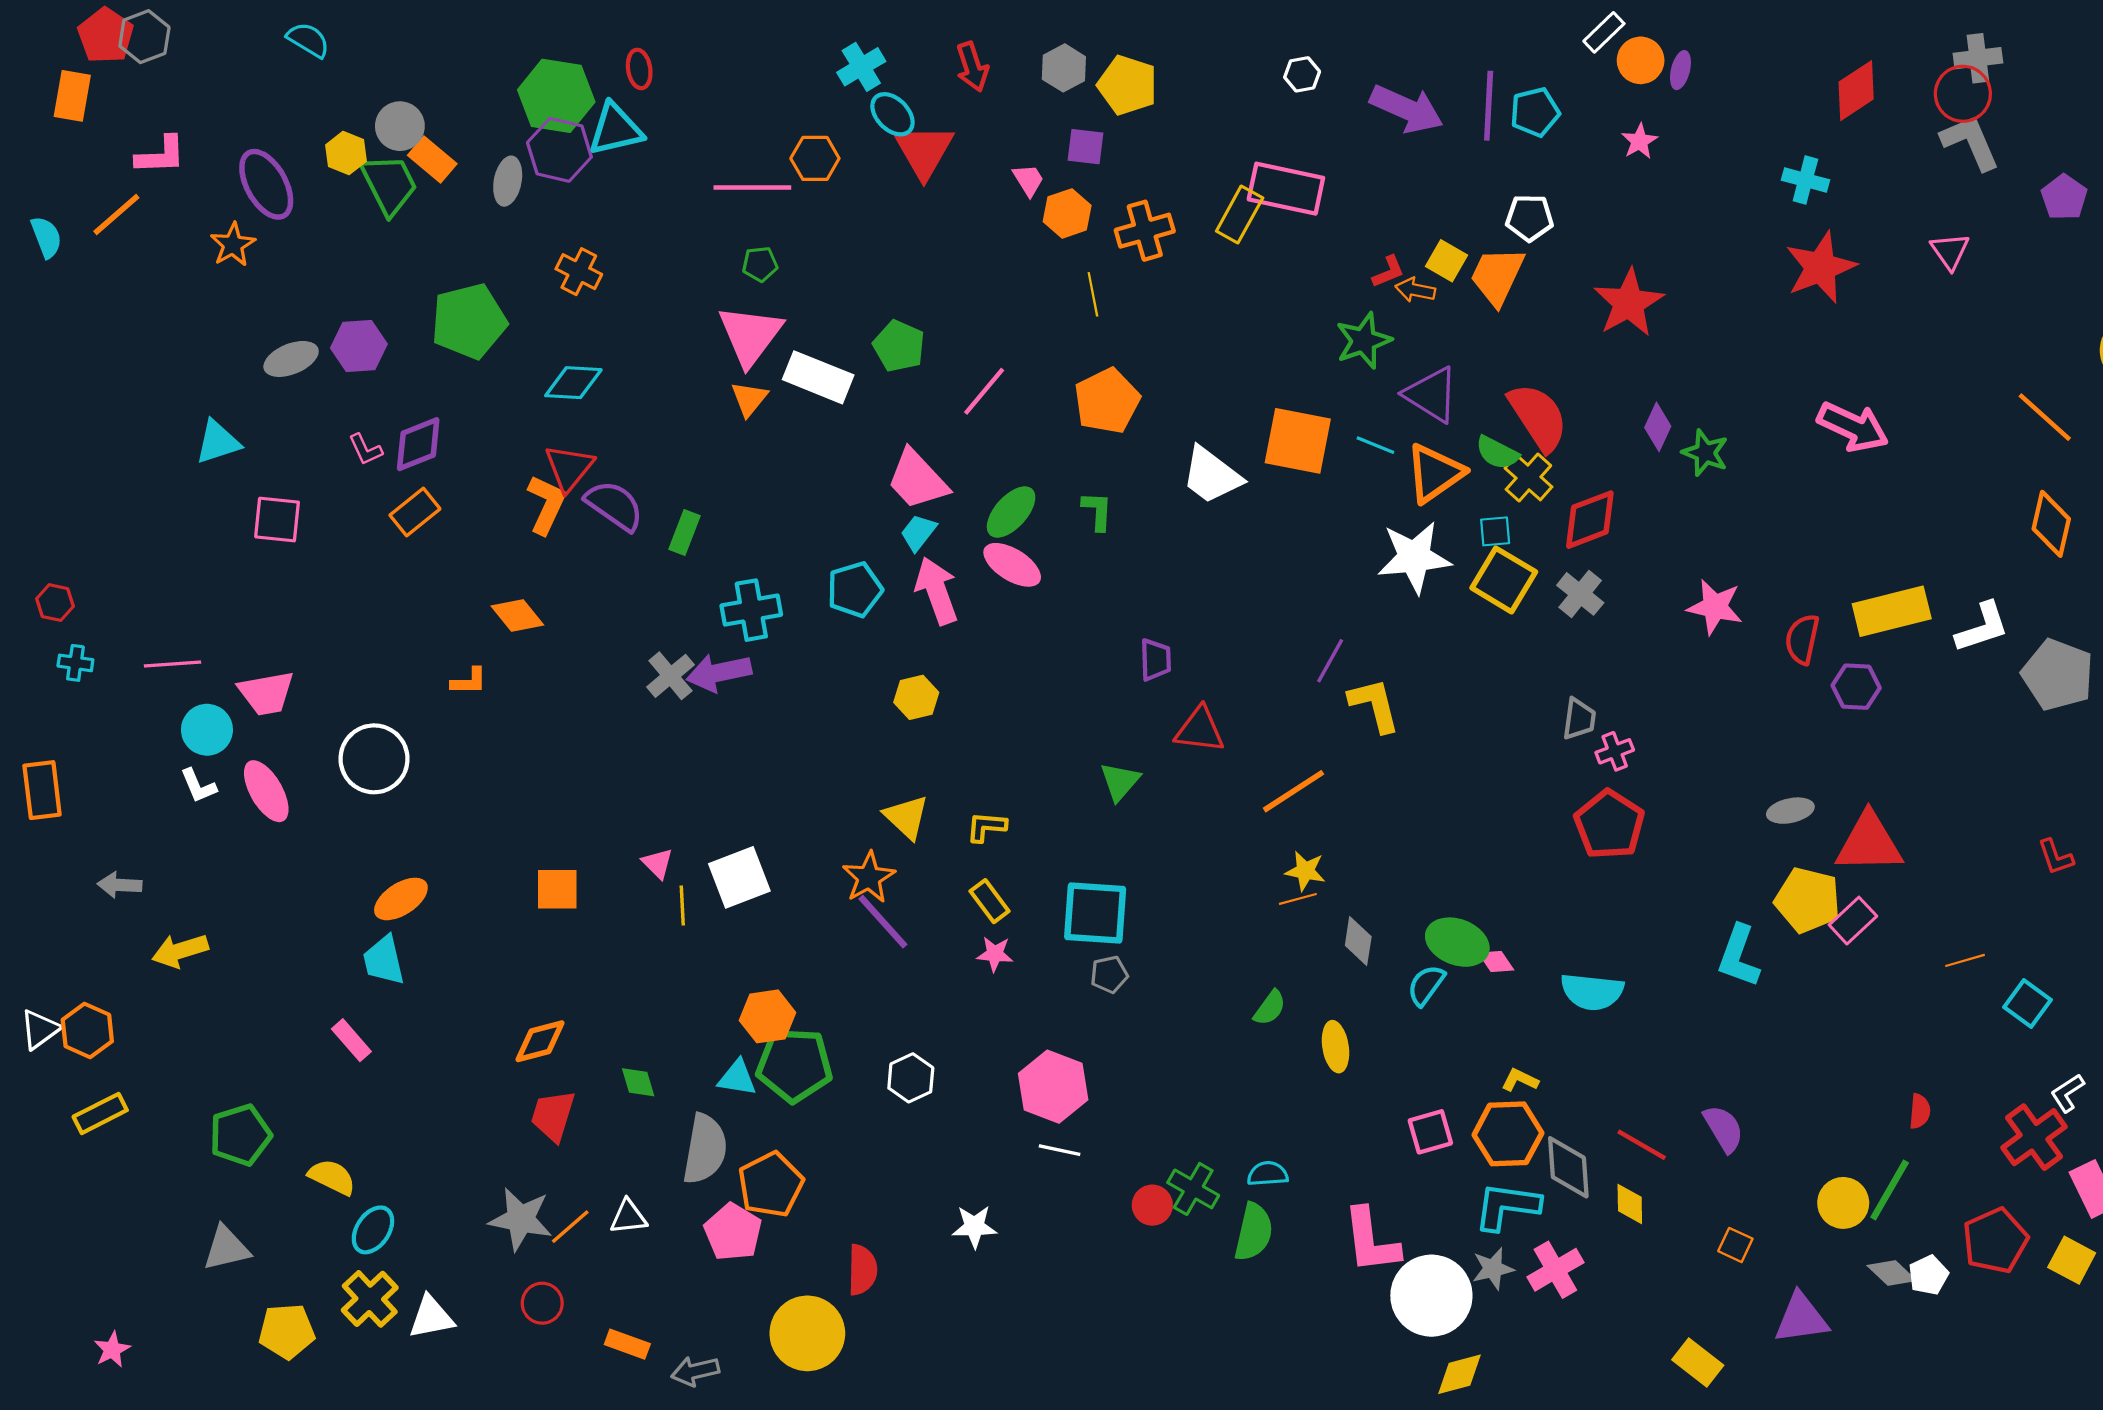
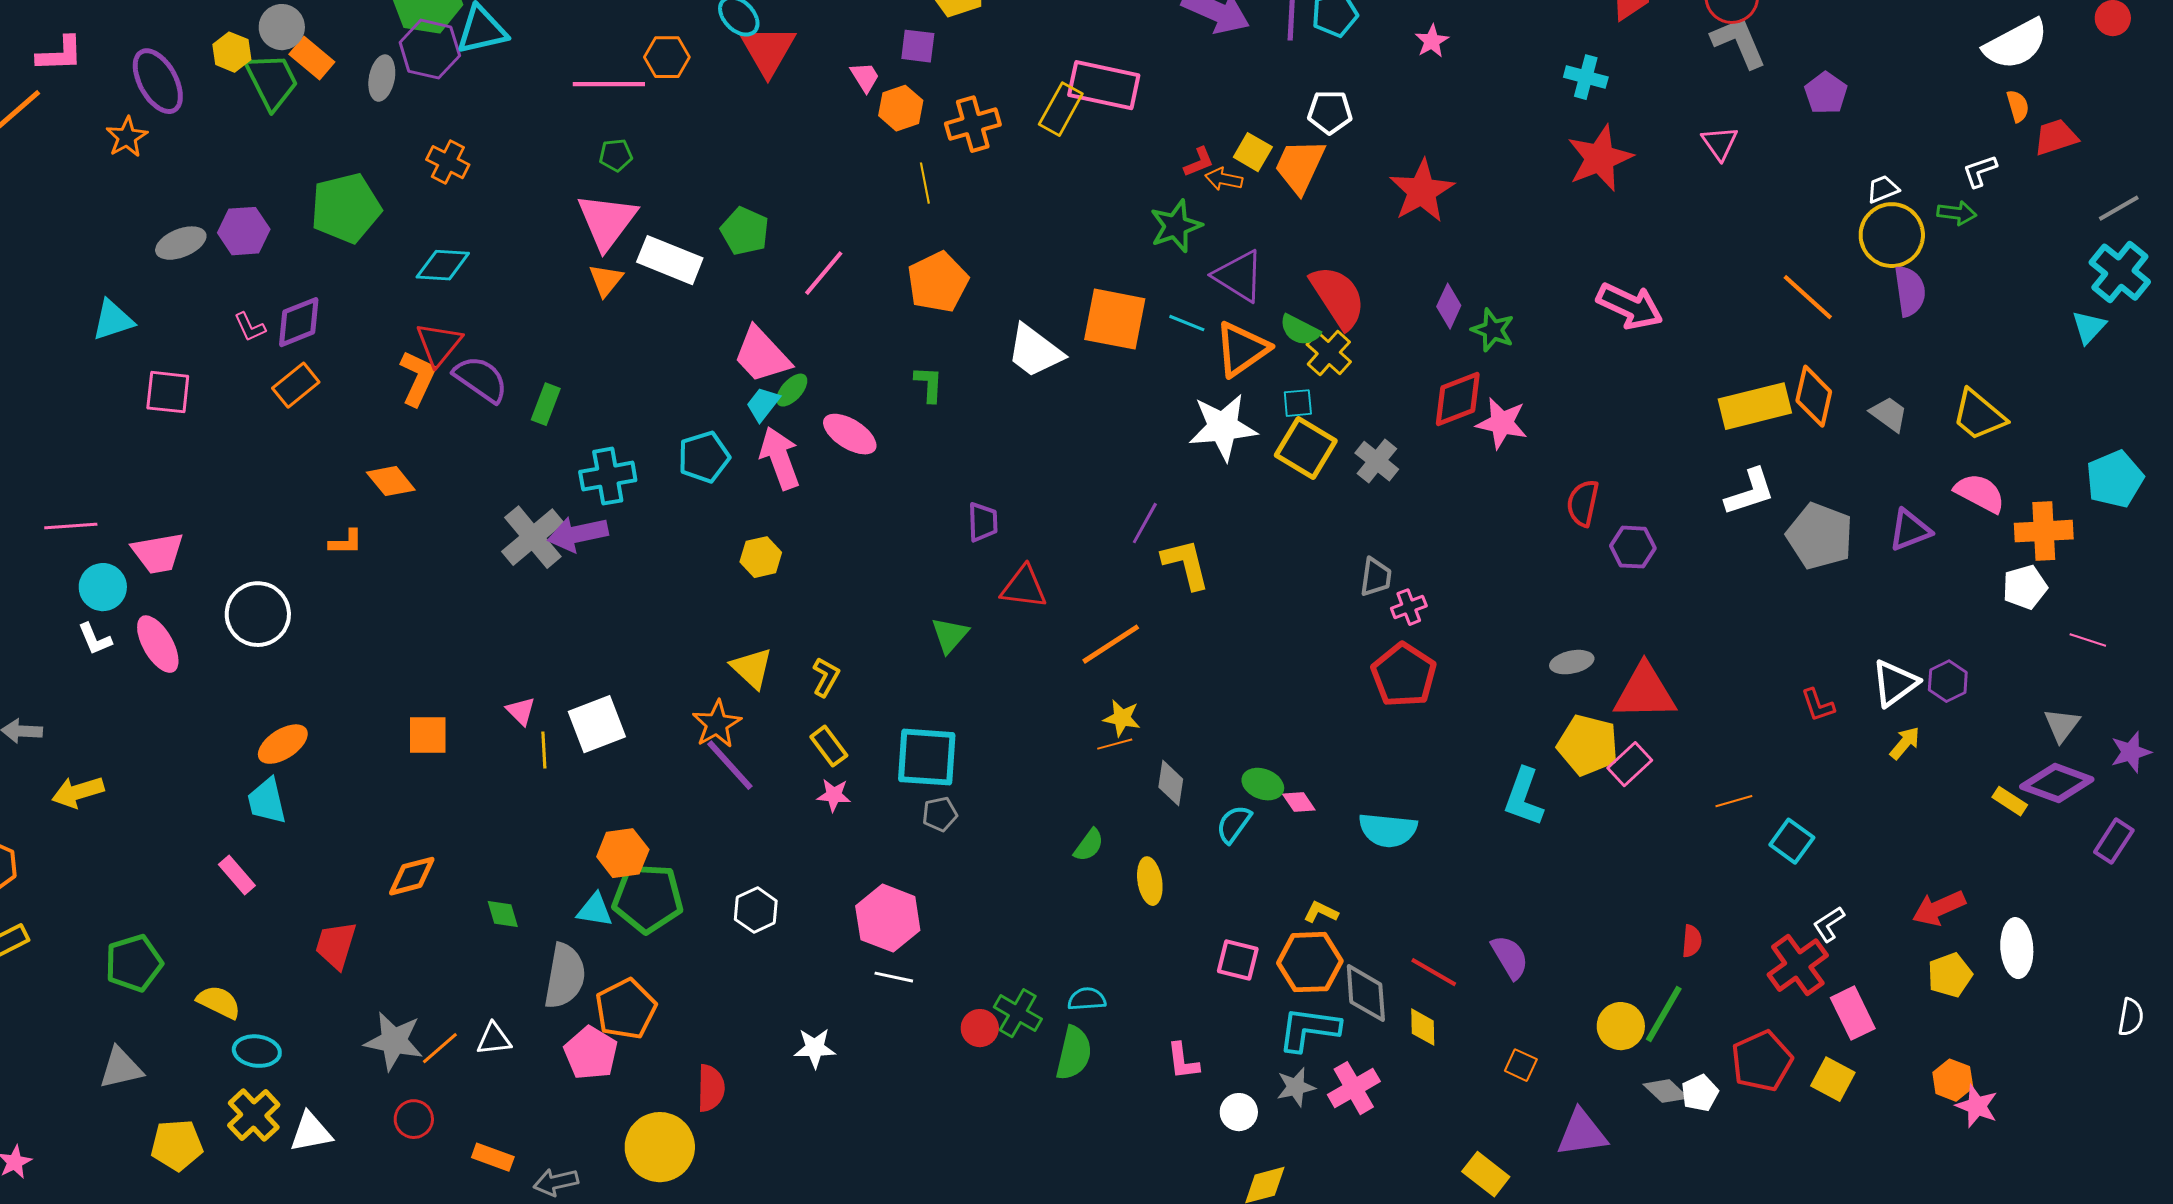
green ellipse: (1011, 512) -> (792, 390), moved, size x0.7
red diamond: (1590, 520) -> (1458, 399), moved
pink star: (1715, 607) -> (1502, 423), moved
yellow rectangle: (1892, 611) -> (1755, 406), moved
gray cross: (670, 676) -> (533, 537), size x1.4
yellow L-shape: (986, 827) -> (826, 677), turned 114
green ellipse: (1457, 942) -> (1263, 784), size x0.7
red trapezoid: (553, 1116) -> (336, 945), moved
pink square: (1430, 1132) -> (1238, 960), turned 30
cyan ellipse: (373, 1230) -> (257, 1051), turned 63
pink L-shape: (1371, 1241) -> (1183, 1061), size x0.6
white circle: (1431, 1296) -> (1239, 1112), size x0.5

